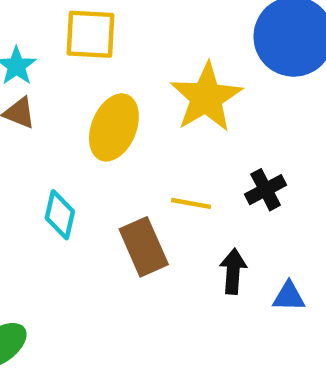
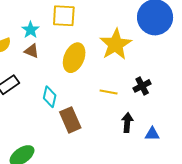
brown rectangle: (144, 247) -> (70, 120), moved

